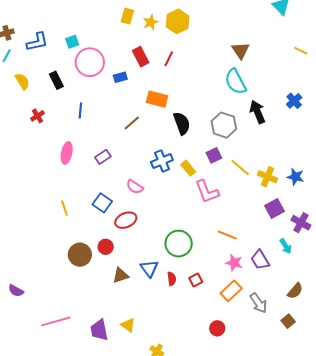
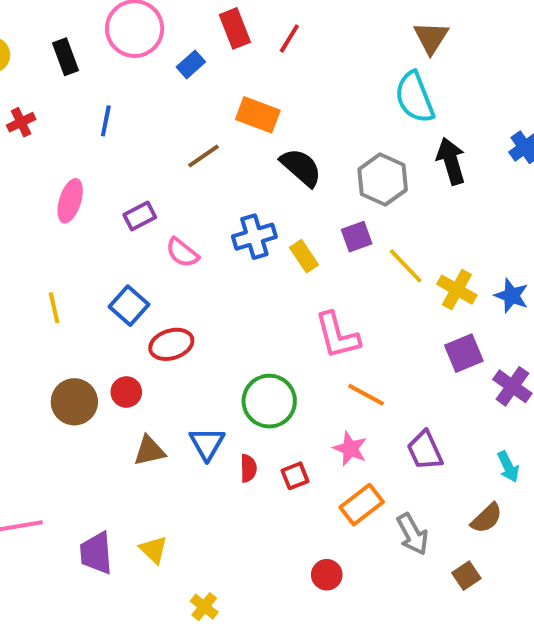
blue rectangle: (120, 77) -> (191, 64), turned -32
black semicircle: (182, 123) -> (301, 167), turned -35
pink semicircle: (135, 187) -> (182, 253), moved
pink L-shape: (207, 192) -> (337, 335), moved
cyan arrow: (286, 246) -> (508, 467), moved
pink star: (234, 263) -> (350, 449), moved

